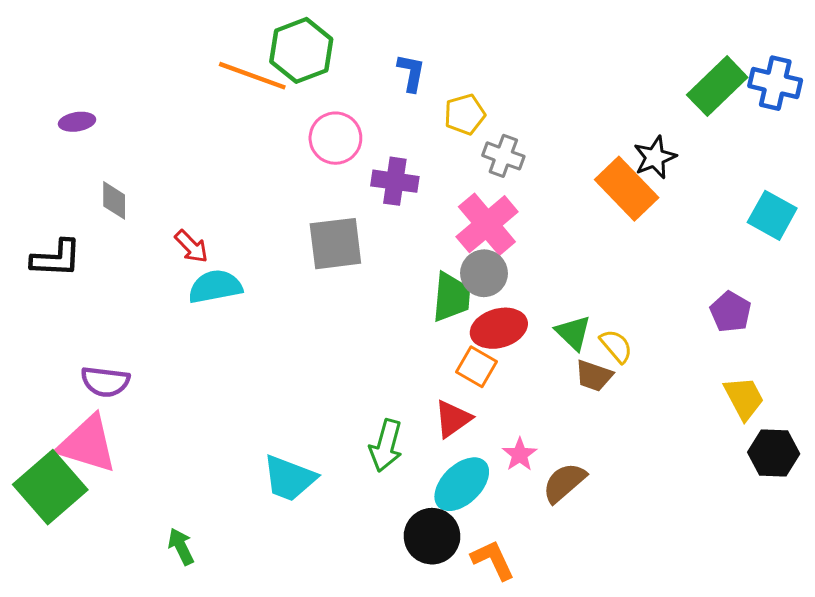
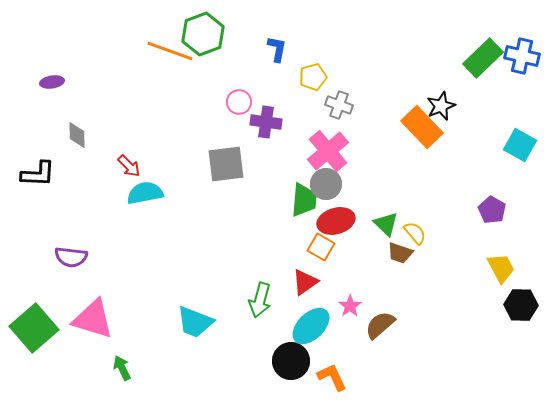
pink circle: (335, 138) -> (239, 102), moved, size x0.7
pink triangle: (87, 444) -> (93, 319), moved

